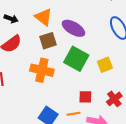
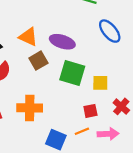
yellow square: (105, 65) -> (100, 83), moved, turned 35
orange cross: (42, 70) -> (30, 108), moved

